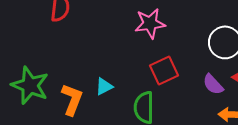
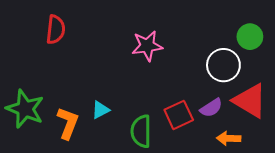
red square: (164, 70) -> (179, 115), moved
purple semicircle: (213, 84) -> (211, 108), turned -80

